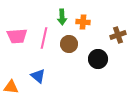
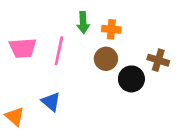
brown cross: (118, 35) -> (158, 60), moved, turned 35
brown circle: (69, 44) -> (106, 59), moved
orange triangle: (11, 87) -> (15, 116), turned 35

